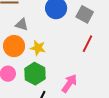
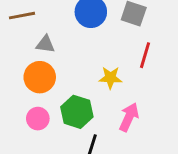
yellow star: (38, 48) -> (110, 78), moved

